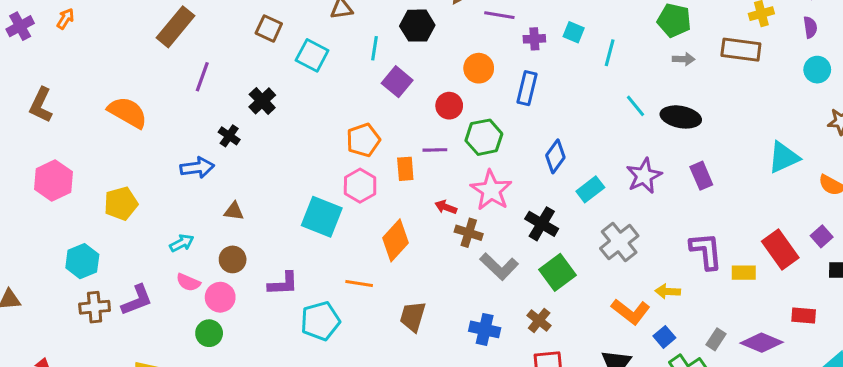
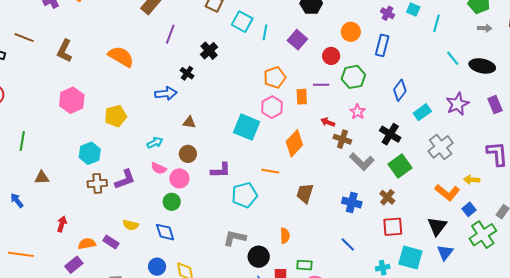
purple cross: (534, 39) -> (387, 13), turned 32
cyan line: (375, 48) -> (265, 32), moved
pink star: (491, 190) -> (358, 112), size x0.6

